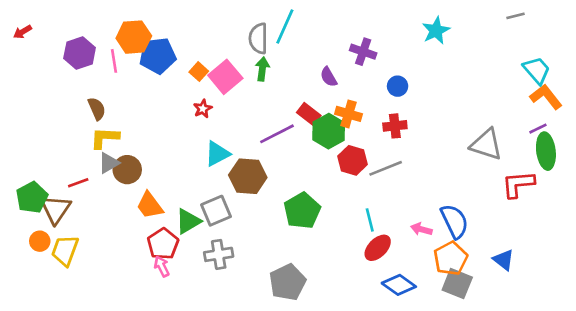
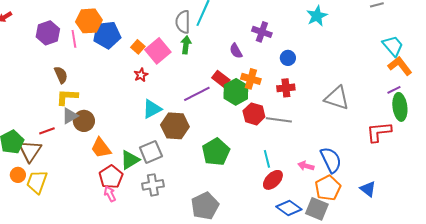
gray triangle: (486, 144) -> (337, 98), moved
gray line: (386, 168) -> (279, 120), turned 30
gray square: (457, 284) -> (317, 209), moved

